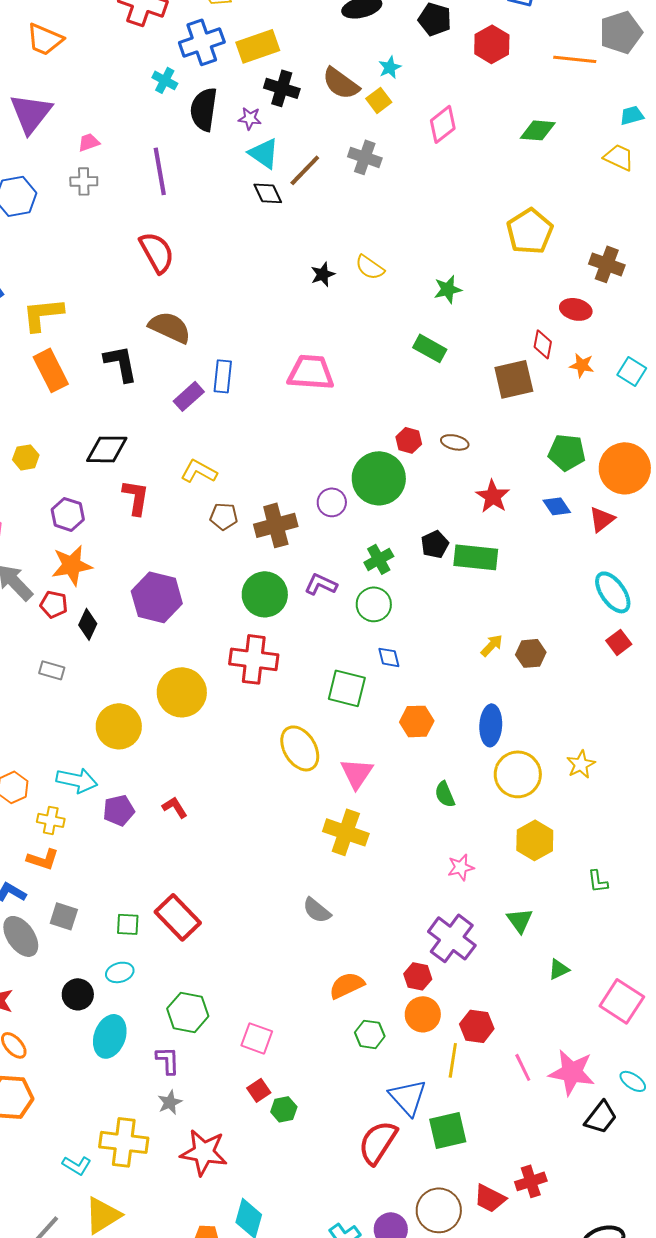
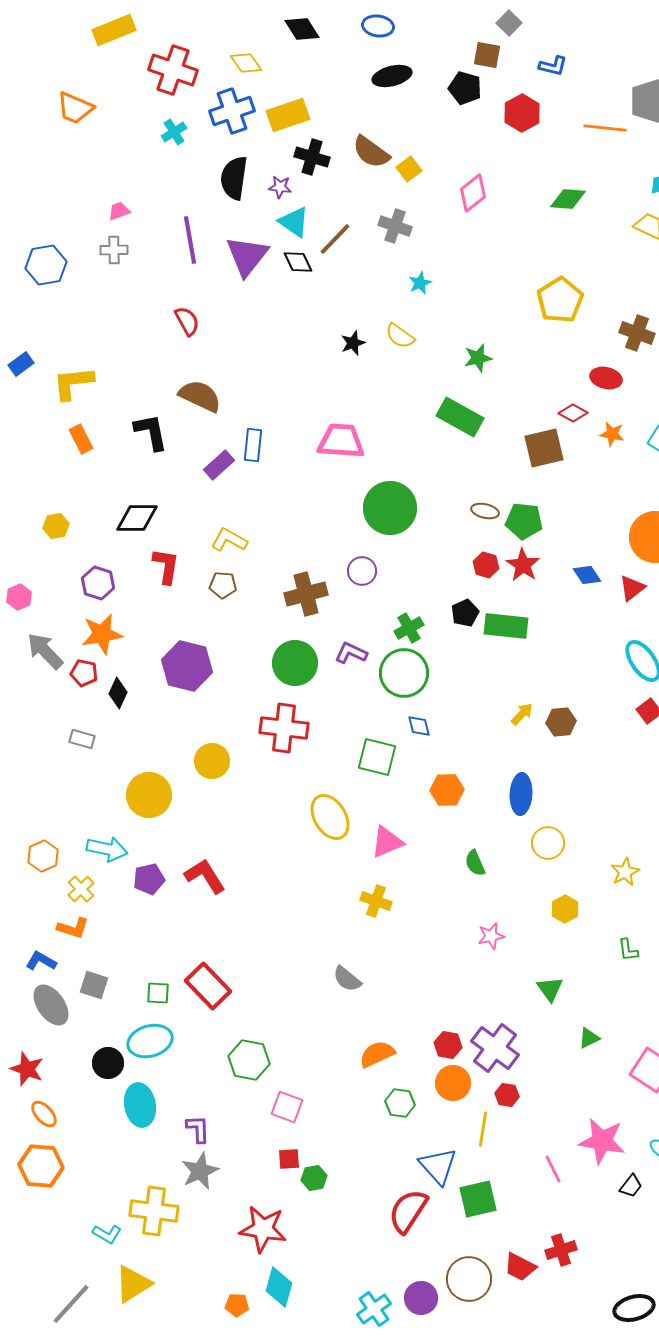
cyan star: (390, 67) -> (420, 283), moved
cyan cross: (165, 80) -> (174, 132), moved, turned 30
purple triangle: (31, 113) -> (247, 256), moved
red semicircle: (157, 252) -> (187, 321), size x0.7
red diamond: (543, 344) -> (573, 413), turned -72
green rectangle: (430, 348) -> (460, 417), size x1.4
orange rectangle: (51, 370) -> (81, 439), size x0.7
red hexagon: (409, 440) -> (486, 565), moved
green pentagon: (567, 452) -> (524, 521), moved
green circle: (379, 478) -> (390, 508), moved
brown pentagon: (224, 516) -> (223, 585), moved
green circle: (374, 604) -> (404, 673), size x1.4
yellow circle: (182, 692) -> (212, 761), size x0.7
yellow star: (581, 764) -> (625, 872), moved
pink triangle: (357, 773) -> (387, 842), turned 33
yellow circle: (518, 774) -> (548, 843), size x0.7
red L-shape: (175, 807) -> (205, 876), size x1.6
yellow cross: (51, 820) -> (81, 889), turned 36
yellow cross: (346, 832) -> (376, 901), size x0.7
yellow hexagon: (535, 840) -> (565, 909), size x0.7
purple cross: (452, 938) -> (495, 1048), moved
cyan ellipse: (120, 972) -> (150, 1041), size x1.6
green hexagon: (188, 1012) -> (249, 1060), moved
red hexagon: (477, 1026) -> (507, 1095), size x0.7
cyan ellipse: (110, 1036) -> (140, 1105), turned -30
pink line: (523, 1067) -> (553, 1169), moved
red square: (259, 1090) -> (289, 1159), turned 30
gray star: (170, 1102) -> (200, 1171), size x1.5
black trapezoid: (601, 1117) -> (631, 1186), size x0.7
red star: (204, 1152) -> (263, 1229), moved

